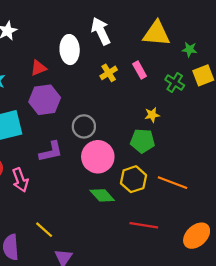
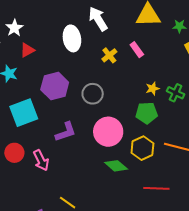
red triangle: (38, 68) -> (27, 50), moved
green cross: (175, 82) -> (176, 93), moved
gray circle: (84, 126) -> (93, 94), moved

